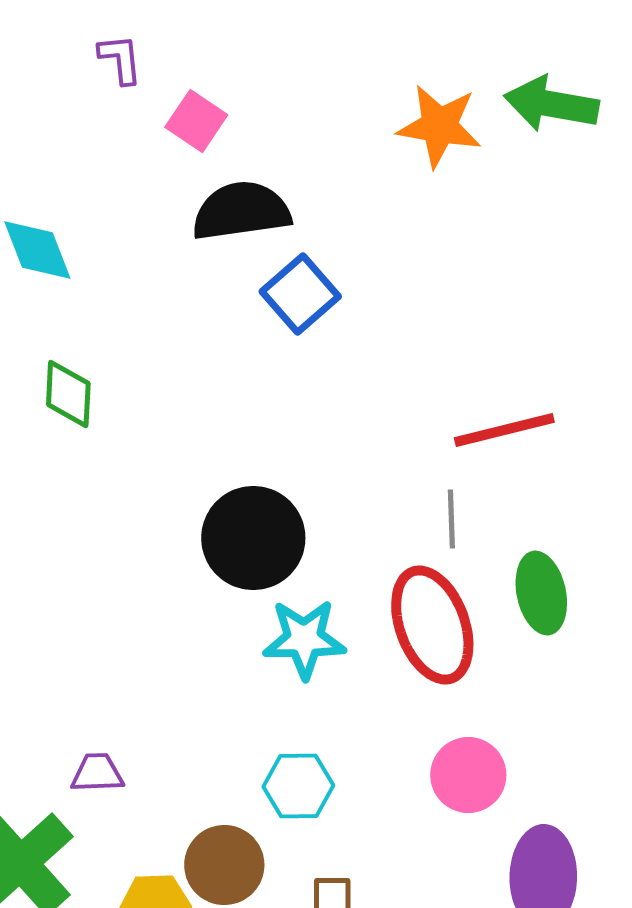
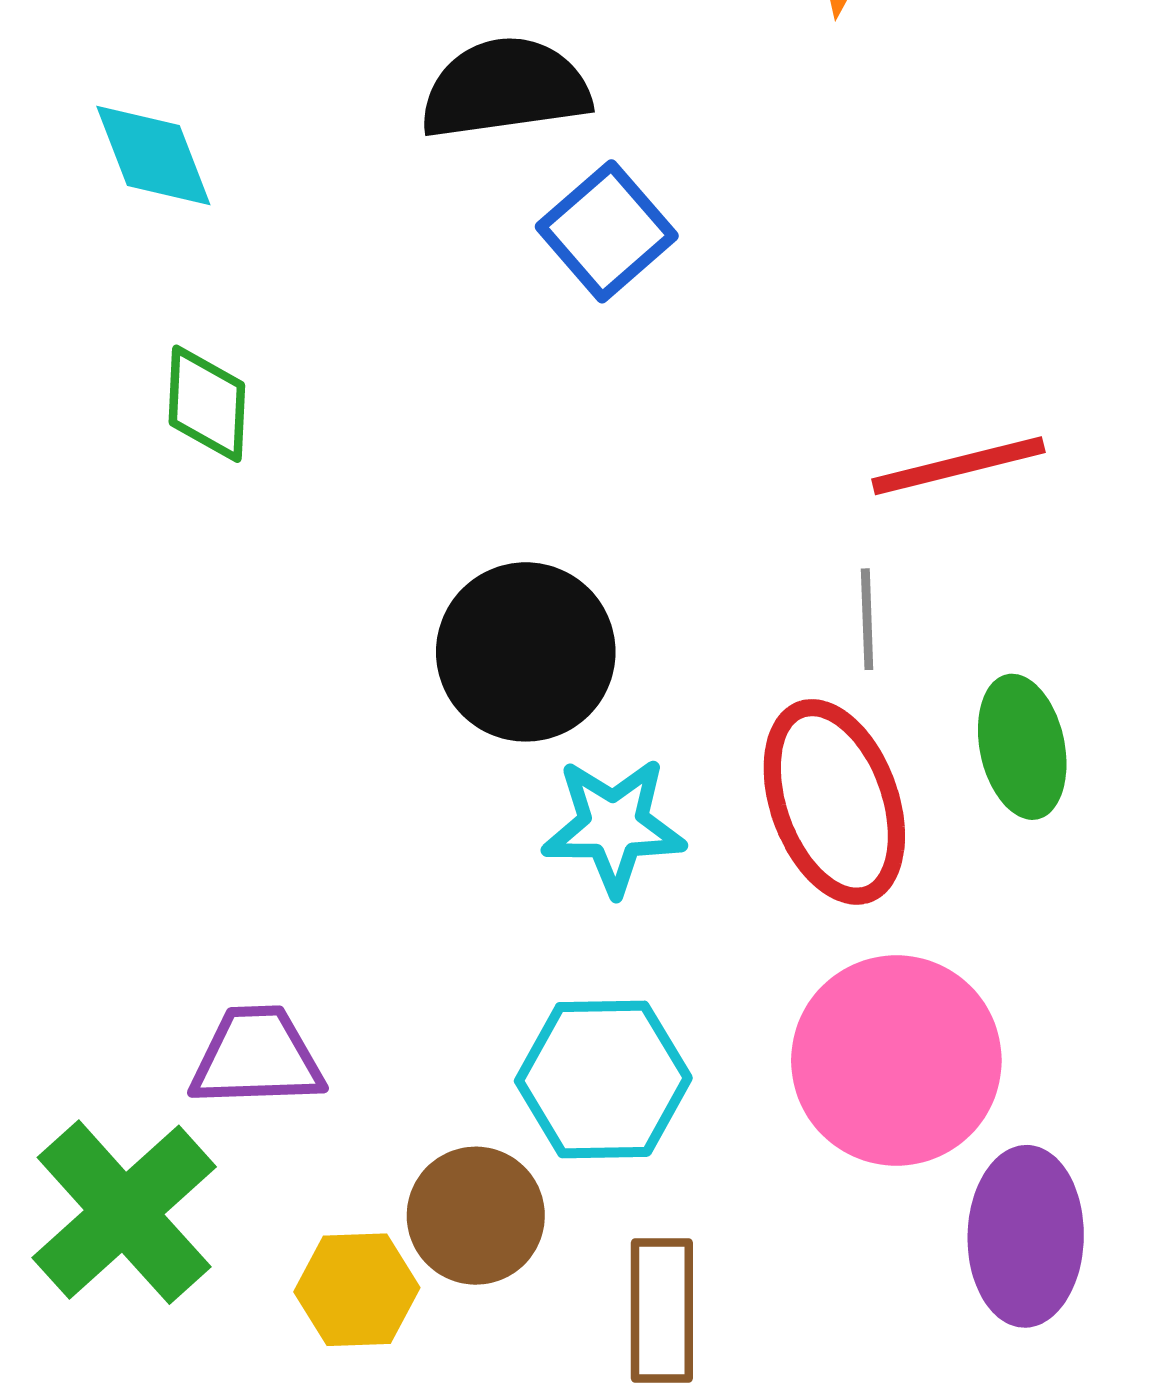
purple trapezoid: (97, 773) -> (257, 1057), size x1.5
pink circle: (468, 775) -> (896, 1060), size x1.6
cyan hexagon: (298, 786) -> (603, 1079), size x1.4

